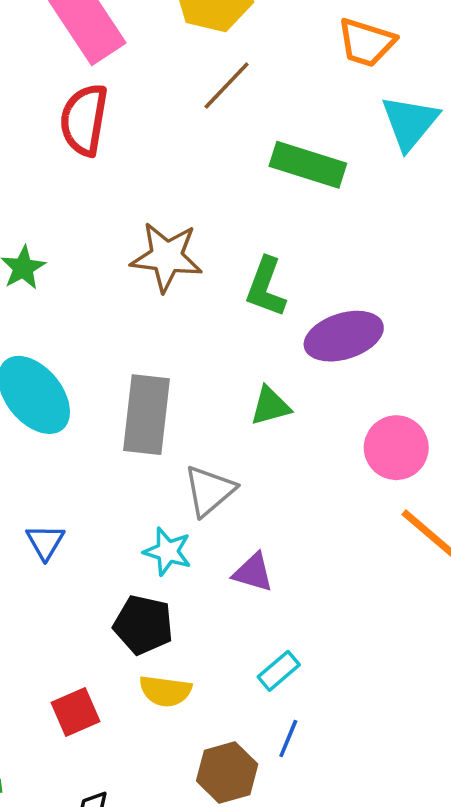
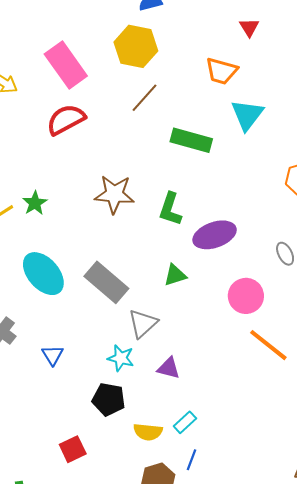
red semicircle: (84, 120) -> (66, 120), turned 54
gray rectangle: (147, 415) -> (106, 282), turned -54
yellow semicircle: (165, 691) -> (148, 432), moved

